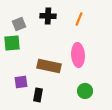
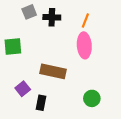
gray square: (19, 24) -> (29, 12), moved
pink ellipse: (78, 55) -> (84, 45), moved
purple square: (21, 82) -> (23, 89), turned -32

